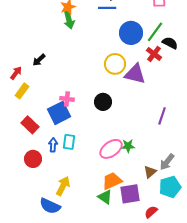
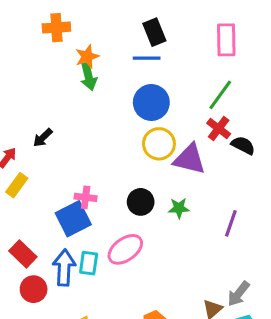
blue circle: (131, 33) -> (151, 102), moved
black semicircle: (170, 43) -> (243, 145), moved
red rectangle: (30, 125) -> (23, 254), moved
blue arrow: (53, 145) -> (64, 268), size x1.6
green star: (128, 146) -> (179, 208), moved
pink ellipse: (111, 149) -> (125, 249), moved

